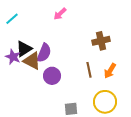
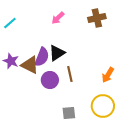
brown cross: (101, 41) -> (97, 18), moved
black triangle: (24, 49) -> (57, 53), moved
brown line: (89, 70) -> (70, 74), moved

